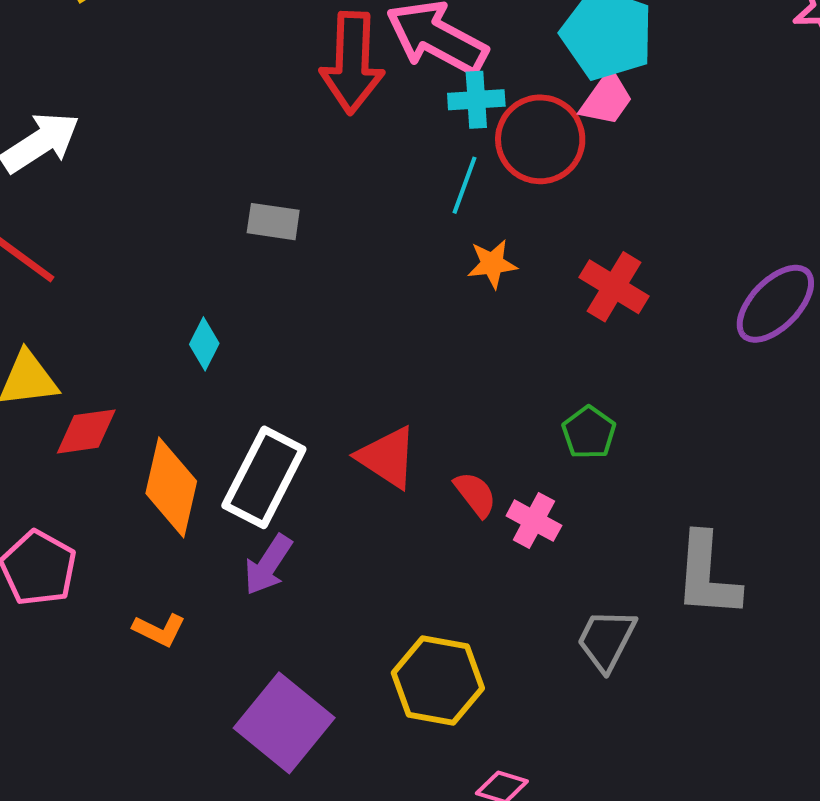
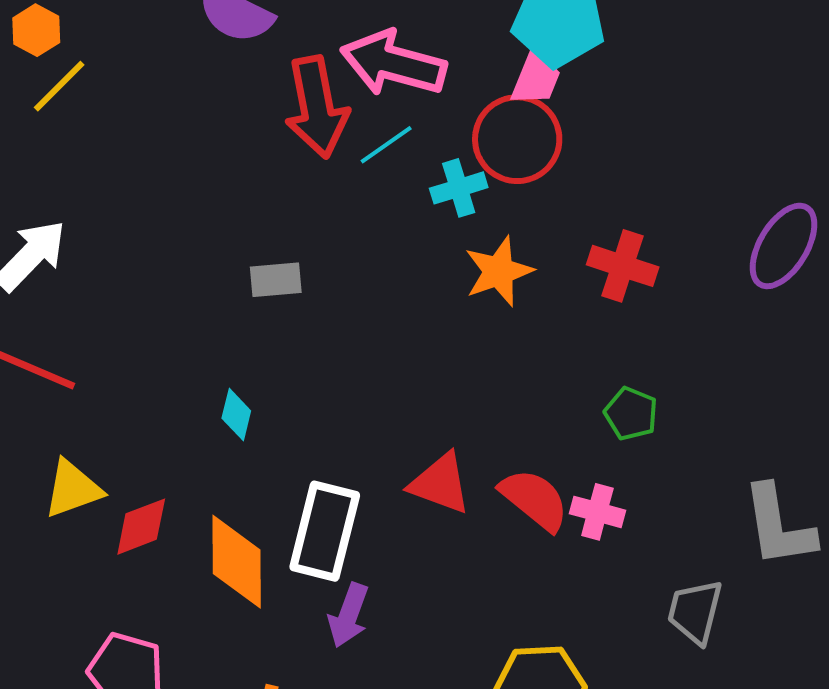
pink trapezoid: (607, 99) -> (536, 78), moved
cyan cross: (476, 100) -> (459, 188), moved
cyan line: (465, 185) -> (386, 145), moved, turned 48
orange star: (492, 264) -> (499, 271), size x1.4
red semicircle: (475, 494) -> (534, 500), size x1.5

